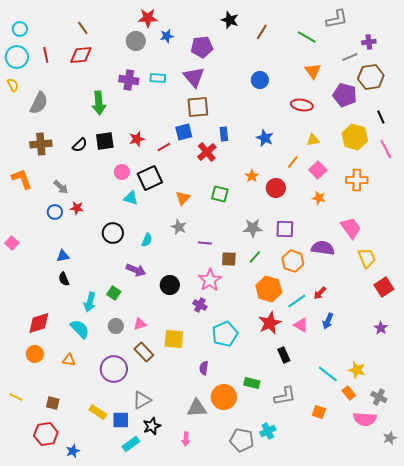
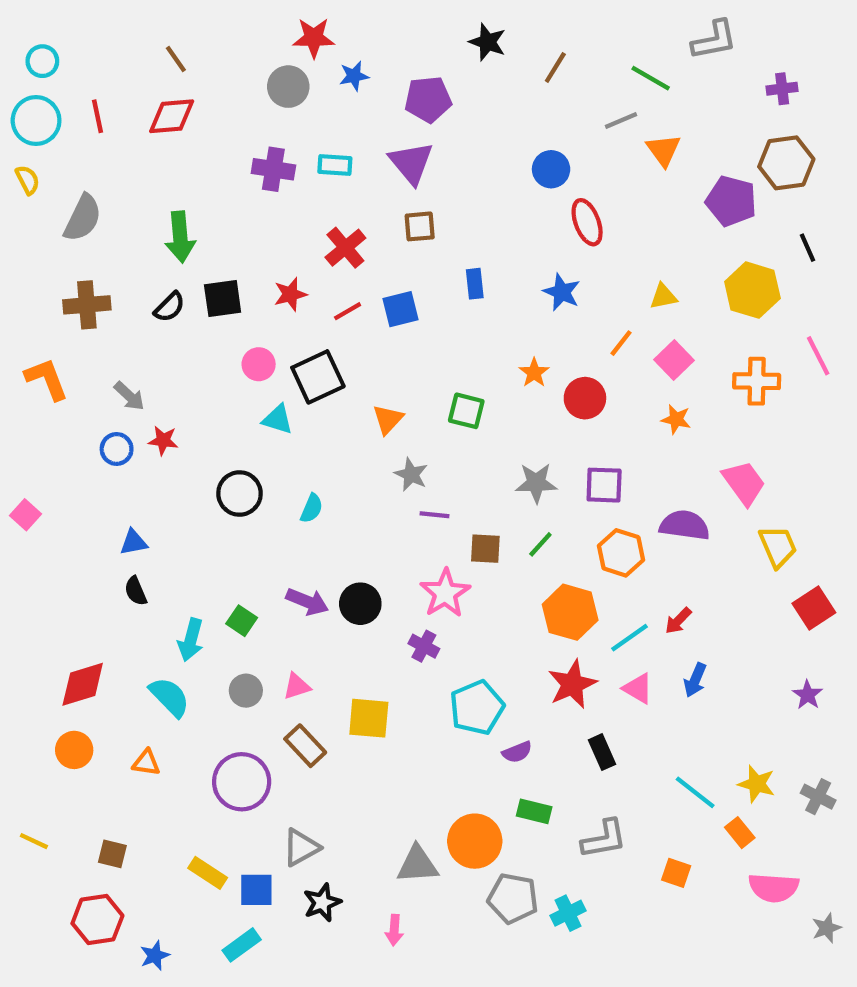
gray line: (350, 57) -> (621, 120), moved
green arrow: (99, 103) -> (180, 237), moved
red ellipse: (302, 105) -> (587, 222), moved, turned 60
brown square: (198, 107) -> (420, 226), size x0.7
blue square: (184, 132) -> (401, 309), moved
pink line: (386, 149) -> (818, 356), moved
red cross: (207, 152) -> (345, 248), moved
gray star: (179, 227) -> (411, 474), moved
purple arrow: (136, 270) -> (307, 602), moved
purple semicircle: (204, 368) -> (517, 752), moved, turned -120
gray cross: (379, 397) -> (818, 797), moved
gray pentagon: (242, 440) -> (513, 898), moved
cyan rectangle: (131, 444) -> (242, 945), moved

